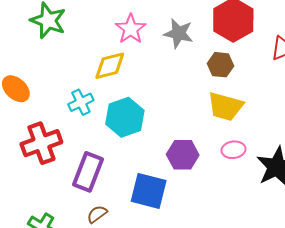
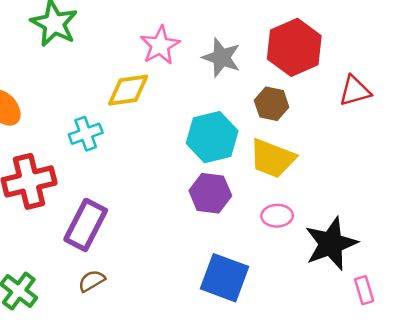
cyan hexagon: (125, 117) -> (212, 137), moved
purple hexagon: (183, 155) -> (210, 193), moved
blue square: (149, 191) -> (225, 278), moved

